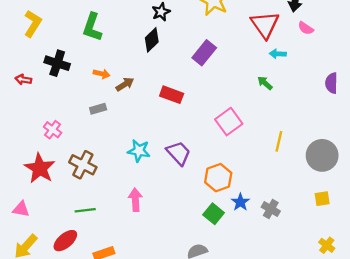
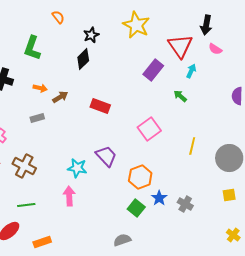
purple rectangle: (204, 53) -> (153, 70), moved
cyan arrow: (278, 54) -> (191, 71), turned 112
cyan star: (139, 151) -> (77, 168), moved

